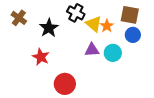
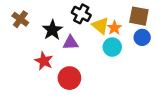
purple triangle: (92, 50) -> (71, 43), moved
cyan circle: (113, 53) -> (112, 47), moved
red circle: (65, 84) -> (69, 78), moved

